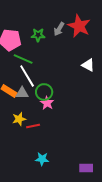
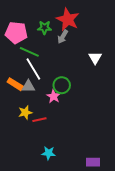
red star: (79, 26) -> (68, 19), moved
gray arrow: (59, 29) -> (63, 37), moved
white triangle: (88, 65) -> (95, 58), turned 32
green circle: (44, 92) -> (62, 85), moved

